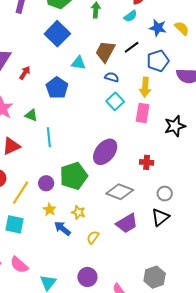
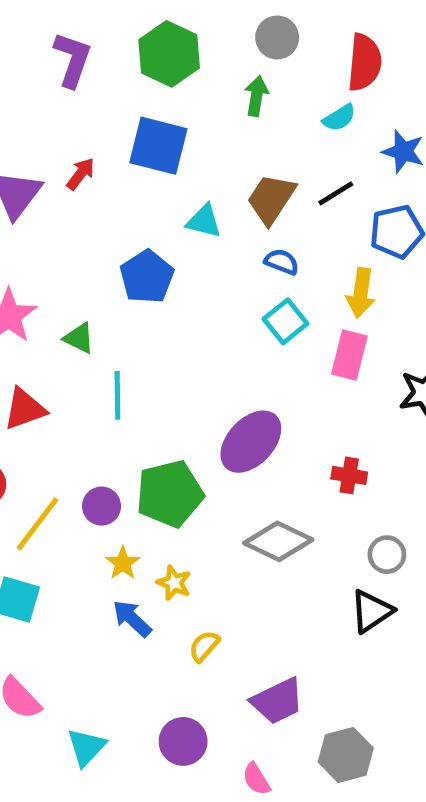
blue square: (57, 34) -> (158, 146), turned -35
red arrow: (25, 73) -> (81, 174), moved
yellow star: (50, 210) -> (123, 563), moved
purple trapezoid: (127, 223) -> (277, 701), moved

